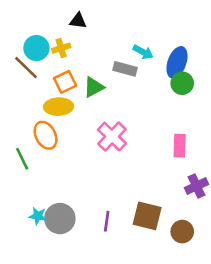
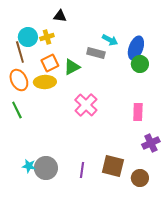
brown line: (26, 68) -> (20, 52), turned 30
orange ellipse: (46, 135) -> (19, 80), moved
green line: (22, 159) -> (17, 110), moved

